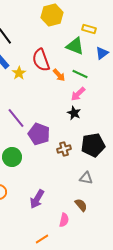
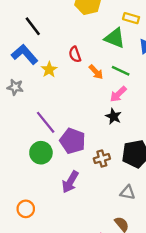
red semicircle: (41, 60) -> (75, 54), size x0.6
green circle: (12, 157) -> (41, 153), moved
purple arrow: (37, 199) -> (70, 182), moved

